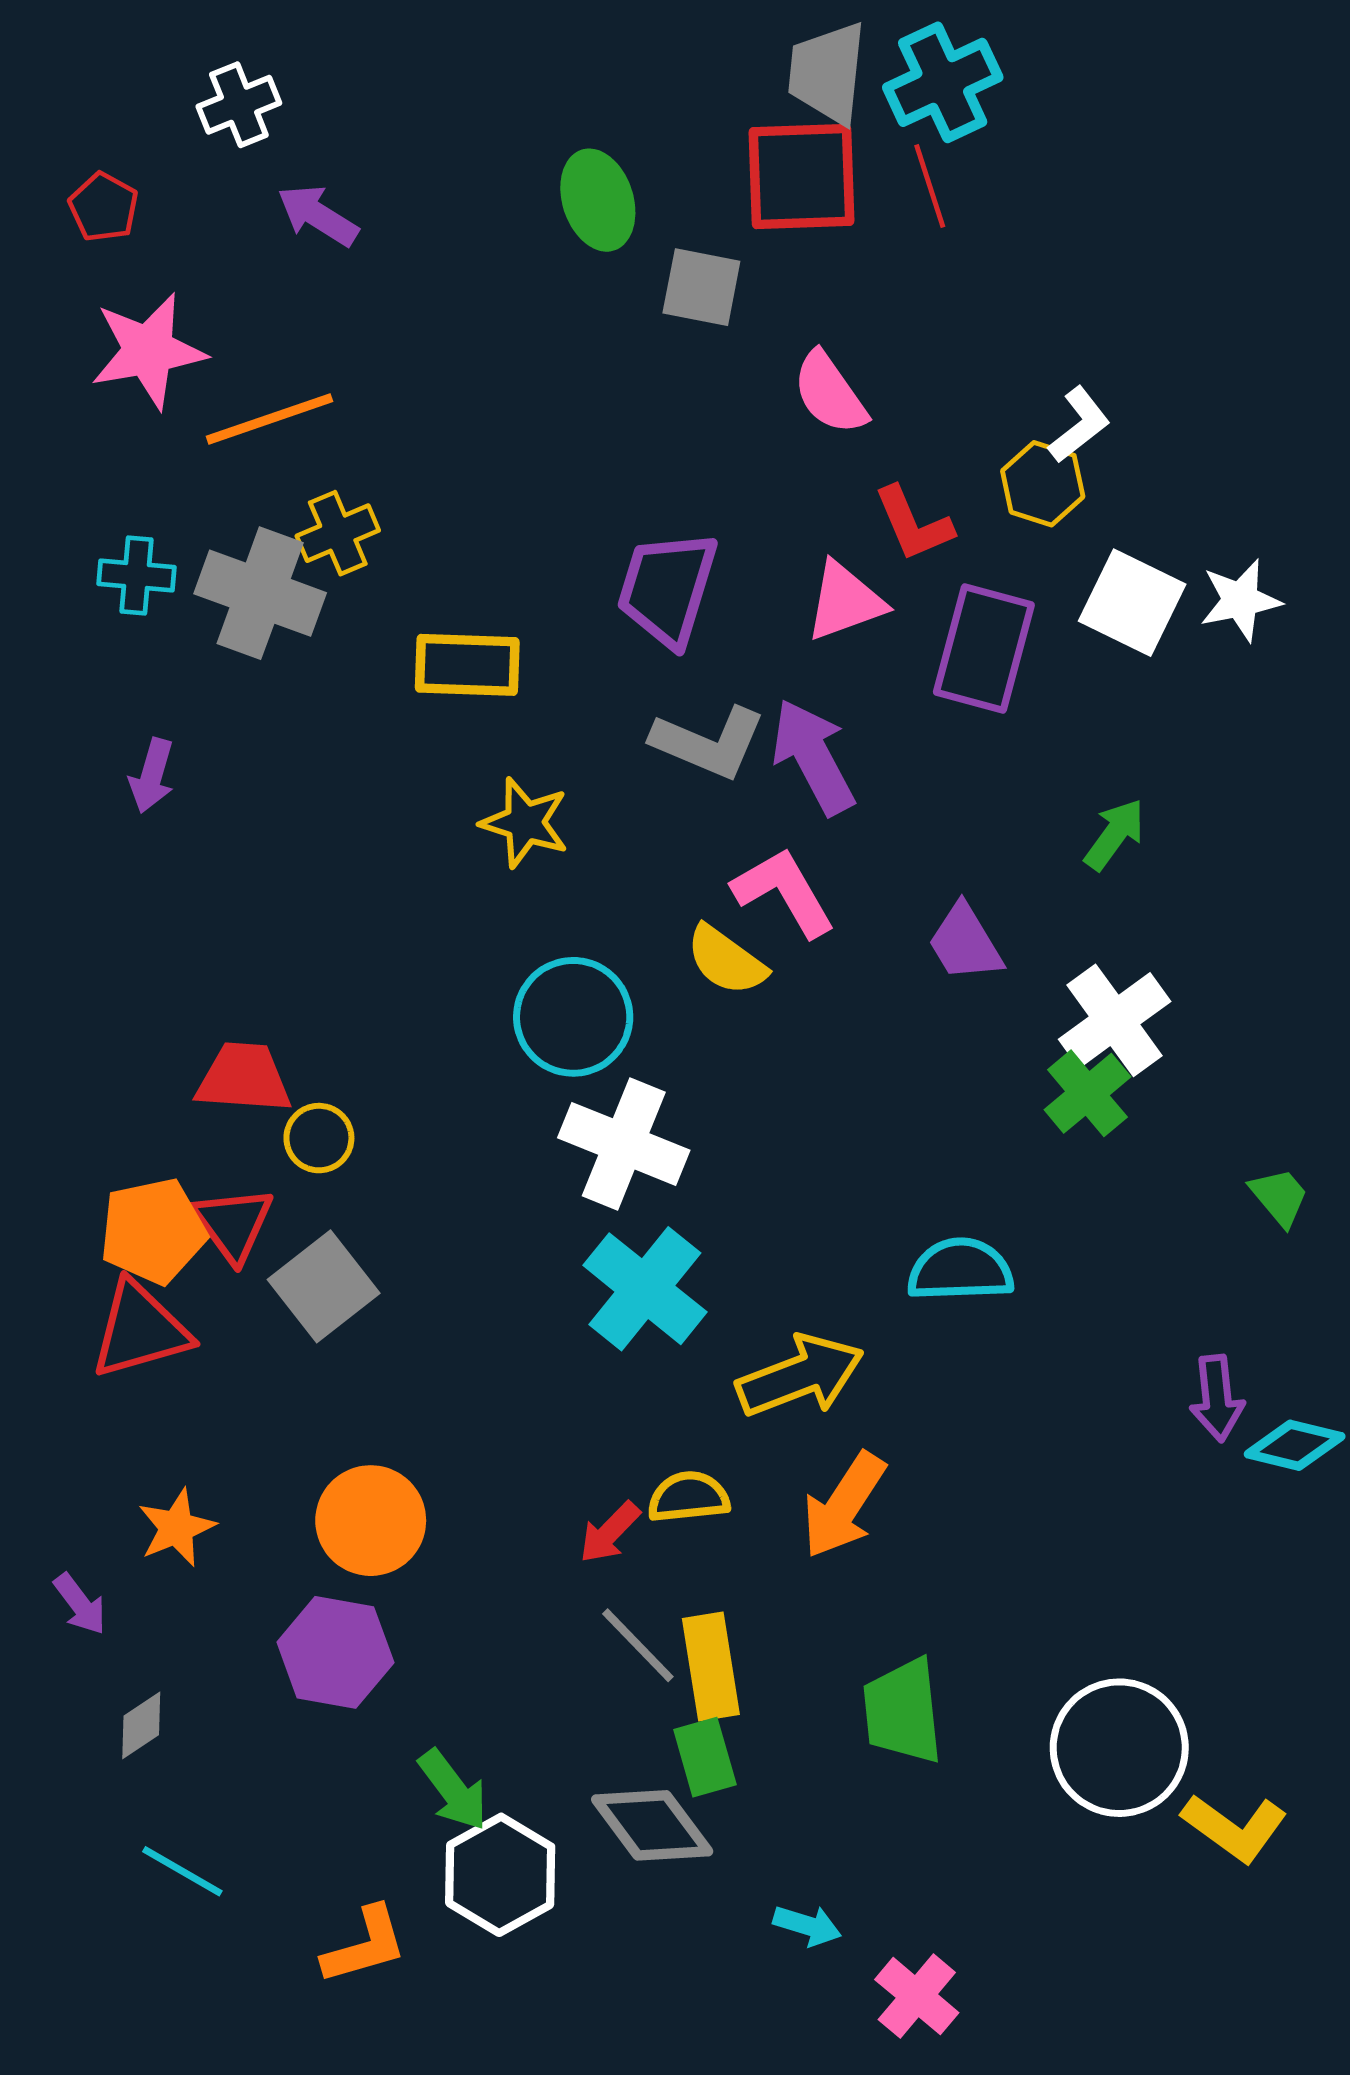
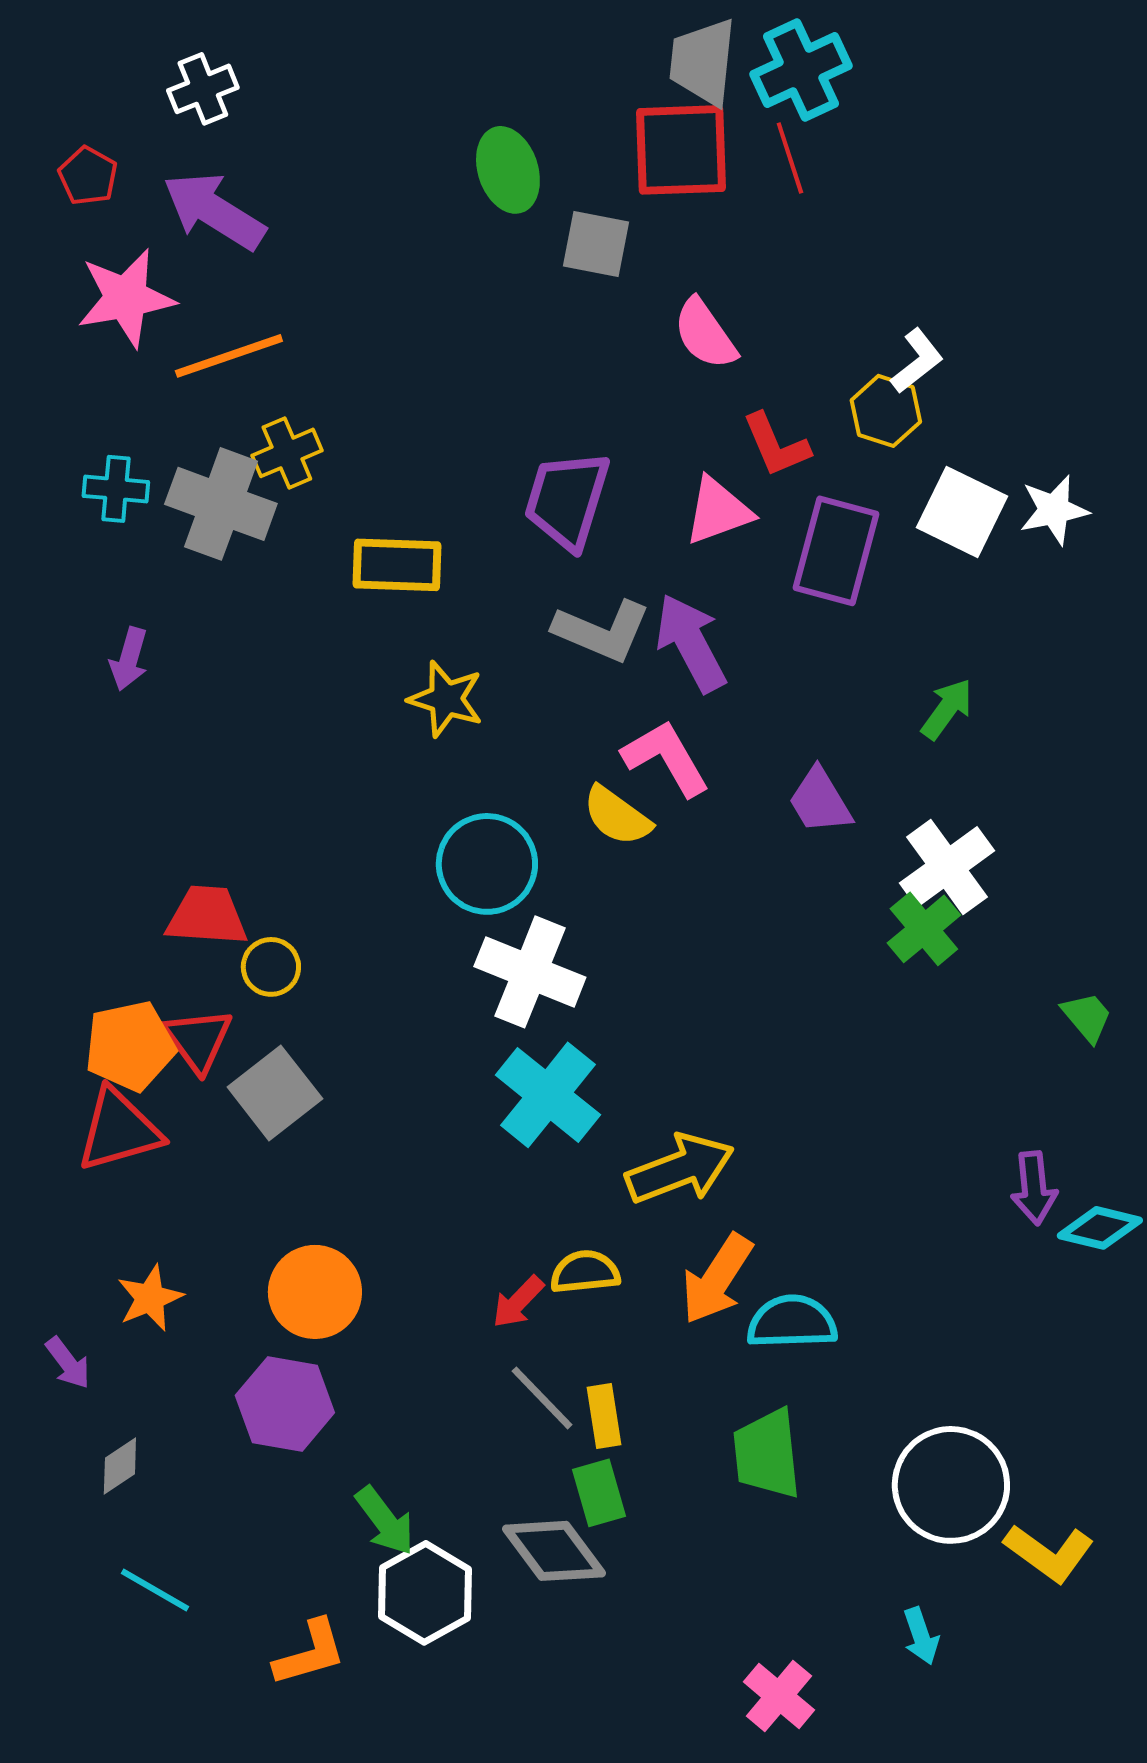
purple arrow: (318, 215) -> (214, 211), moved, size x1.5
cyan semicircle: (960, 1270) -> (792, 1322), moved
yellow rectangle: (711, 1666) -> (604, 1416), size x0.7
cyan arrow: (807, 1925) -> (921, 1636), moved, turned 54

